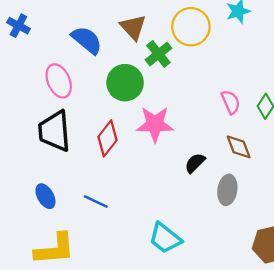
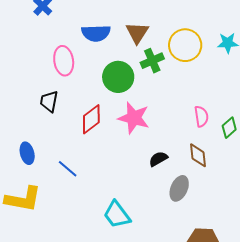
blue semicircle: (87, 40) -> (96, 33), turned 124
black trapezoid: (54, 131) -> (49, 101), size x0.6

